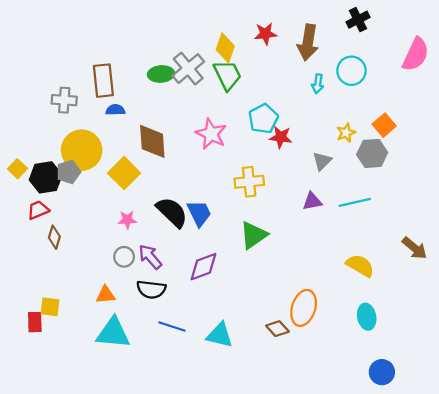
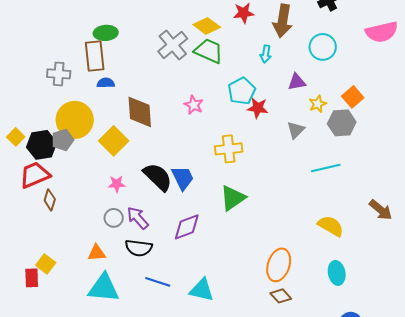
yellow diamond: (225, 48) -> (207, 26), turned -72
pink semicircle: (416, 54) -> (382, 32), turned 52
green ellipse: (161, 74) -> (106, 33), moved
green trapezoid: (227, 75) -> (209, 51), turned -40
cyan arrow: (318, 84) -> (266, 54), moved
pink star: (211, 134) -> (194, 105), size x0.7
purple triangle: (312, 201) -> (297, 82), moved
red trapezoid: (38, 210) -> (35, 175), size x1.5
yellow square: (50, 307) -> (46, 264), turned 30
brown diamond: (277, 329) -> (281, 296), moved

